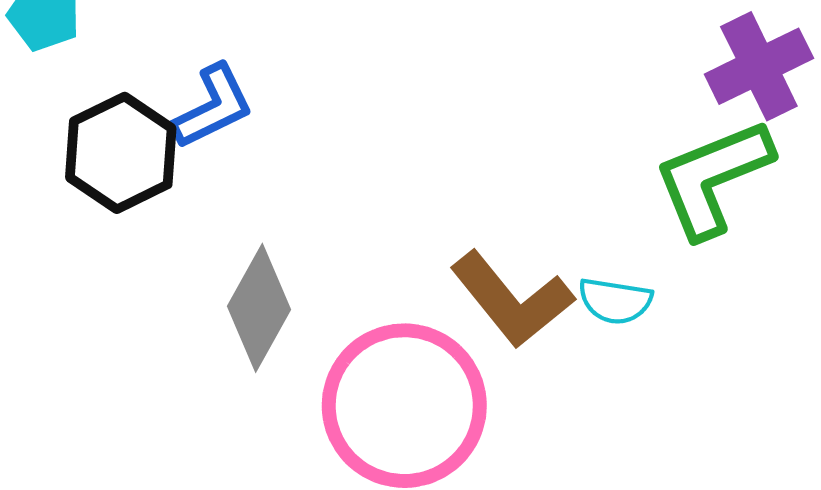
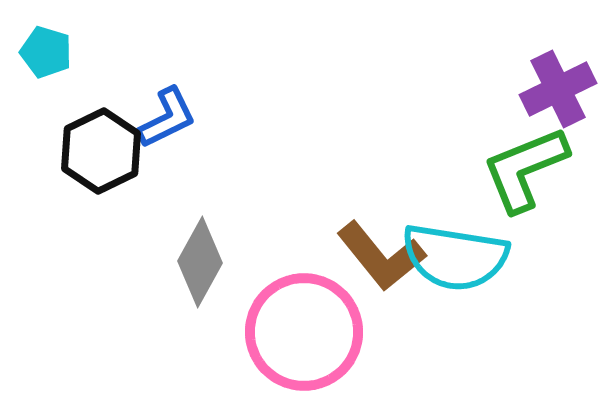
cyan semicircle: (615, 301) -> (455, 257), size x2.0

